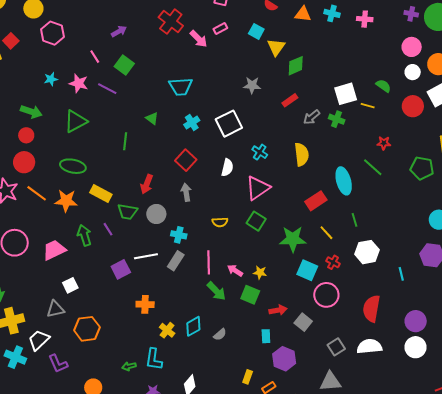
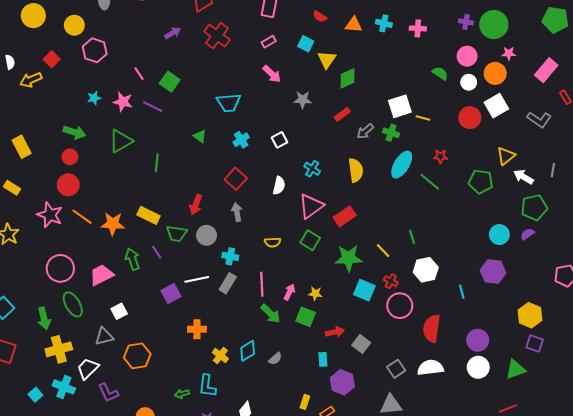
purple arrow: (119, 31) -> (173, 33), moved
pink arrow: (199, 39) -> (272, 74), moved
green semicircle: (383, 86) -> (440, 73), moved
white square: (229, 124) -> (280, 140), size x0.6
green line: (125, 141) -> (157, 163), moved
green ellipse: (73, 166) -> (73, 304), moved, turned 50
cyan ellipse: (344, 181) -> (402, 165), moved, turned 48
red rectangle: (316, 201) -> (345, 216), moved
pink arrow: (235, 270) -> (289, 292), turned 84
pink circle: (326, 295) -> (400, 306), moved

